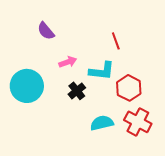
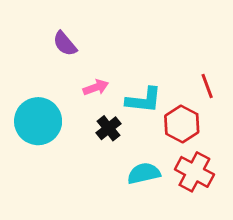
red line: (116, 41) -> (207, 86), moved

